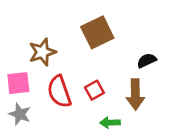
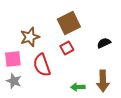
red square: (94, 90) -> (67, 48), moved
brown arrow: (135, 94) -> (103, 81), moved

